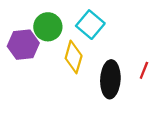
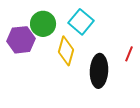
red line: (144, 70) -> (129, 54), moved

